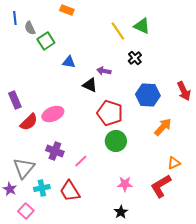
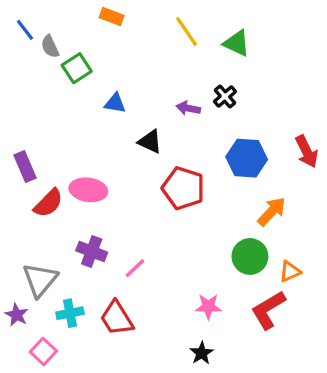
blue line: (15, 18) -> (25, 30), turned -32
yellow line: (118, 31) -> (187, 32), moved
purple arrow: (104, 71) -> (188, 108), moved
pink ellipse: (53, 114) -> (88, 190), turned 30
green circle: (116, 141) -> (250, 256), moved

